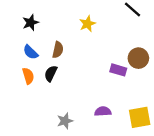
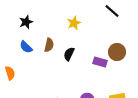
black semicircle: (51, 74) -> (69, 54), moved
orange semicircle: (28, 76) -> (10, 73), moved

